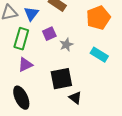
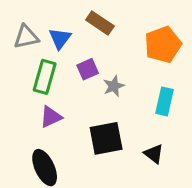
cyan rectangle: (99, 55) -> (164, 101), turned 72
black triangle: (75, 98) -> (154, 154), moved

